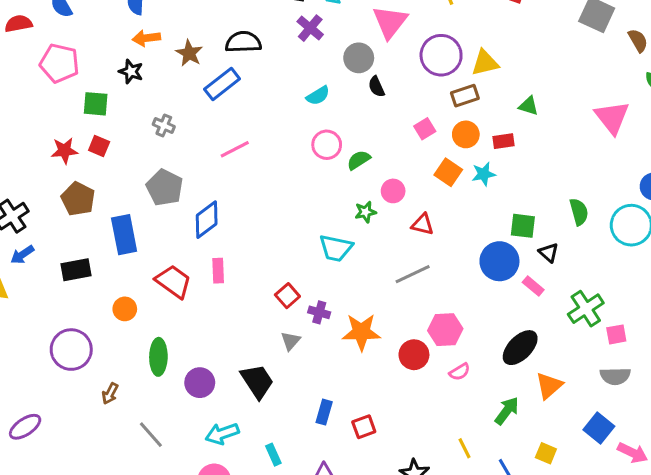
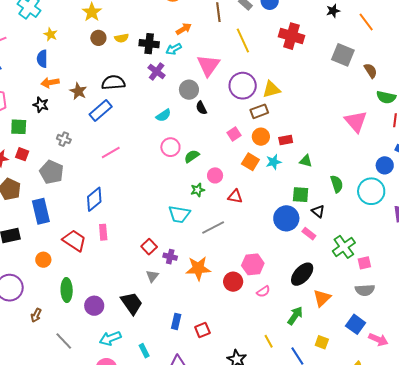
green triangle: (528, 106) -> (306, 161), moved
gray pentagon: (165, 188) -> (52, 172), moved
gray line: (413, 274) -> (213, 228), moved

